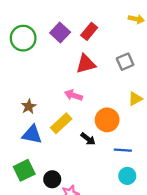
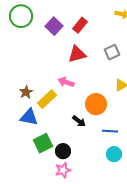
green circle: (23, 38) -> (21, 16), moved
yellow rectangle: (61, 123) -> (47, 99), moved
green square: (24, 170) -> (43, 143), moved
black circle: (52, 179) -> (63, 151), moved

